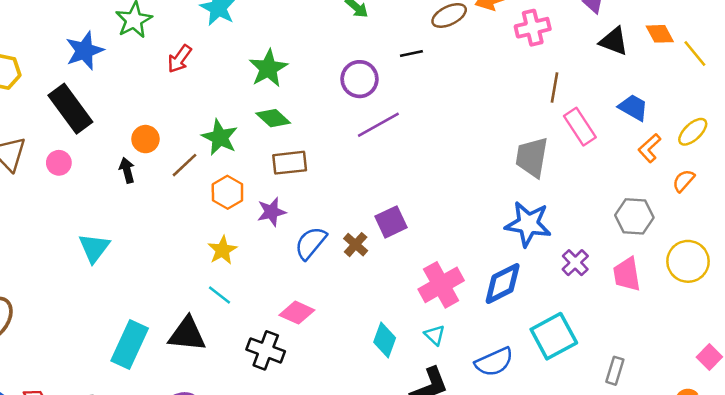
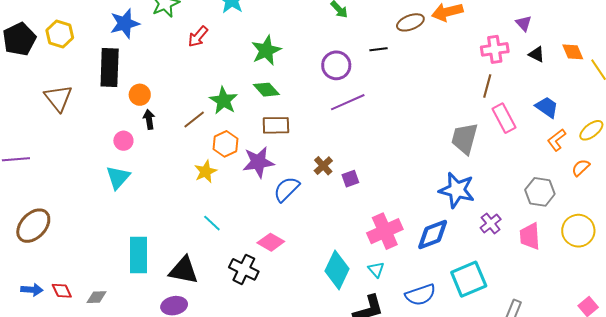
pink cross: (533, 28) -> (495, 49), moved
black triangle: (614, 41) -> (537, 54), size x0.7
black rectangle: (70, 109) -> (110, 68), turned 33
orange circle: (145, 139) -> (140, 95), moved
pink circle: (59, 163) -> (123, 141), moved
purple star: (271, 212) -> (258, 162), size x1.4
purple square: (391, 222) -> (350, 179), size x0.7
brown cross: (356, 245) -> (323, 166), moved
yellow star: (222, 250) -> (206, 171), moved
black triangle: (187, 334) -> (184, 270), moved
cyan diamond: (385, 340) -> (337, 270), size x1.4
cyan rectangle: (130, 345) -> (139, 255), turned -30

